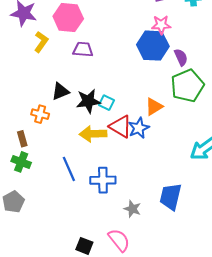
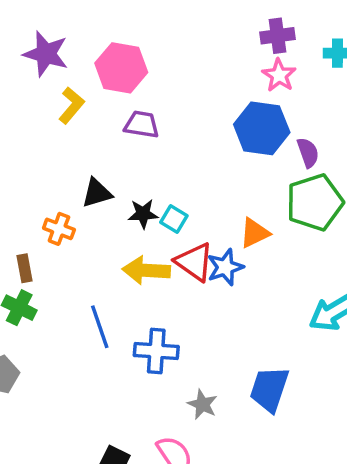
pink star: (161, 25) -> (279, 75), moved, turned 30
black star: (88, 101) -> (143, 214), size x0.7

